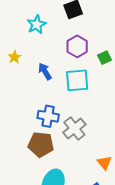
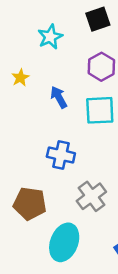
gray cross: (74, 128) -> (91, 196), moved
brown pentagon: (41, 144) -> (30, 204), moved

